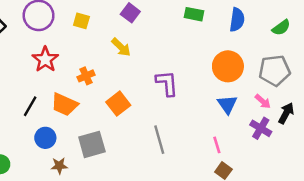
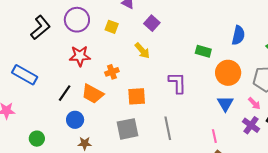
green rectangle: (194, 14) -> (203, 51), moved
red star: (45, 59) -> (80, 56), turned 30
orange square: (118, 104) -> (137, 96), turned 30
gray square: (92, 144) -> (128, 129), moved

